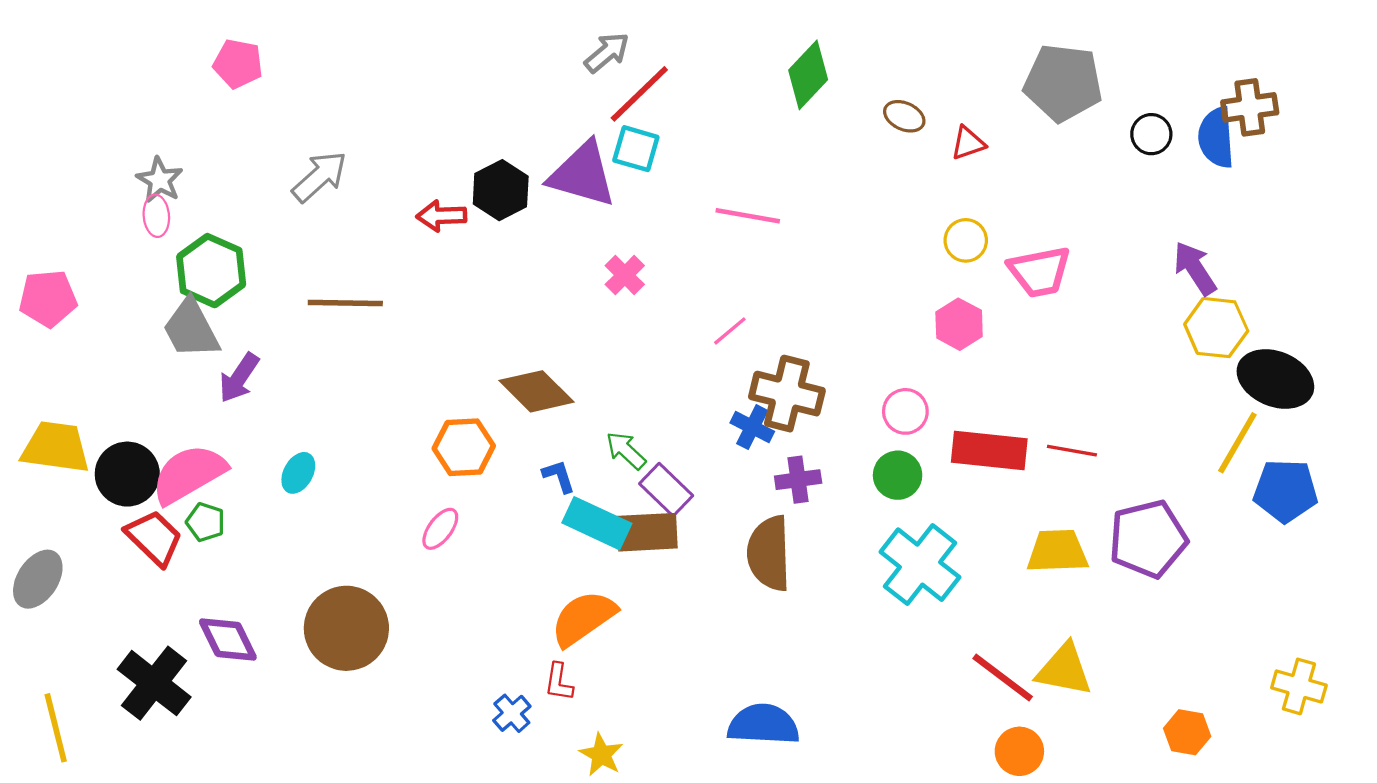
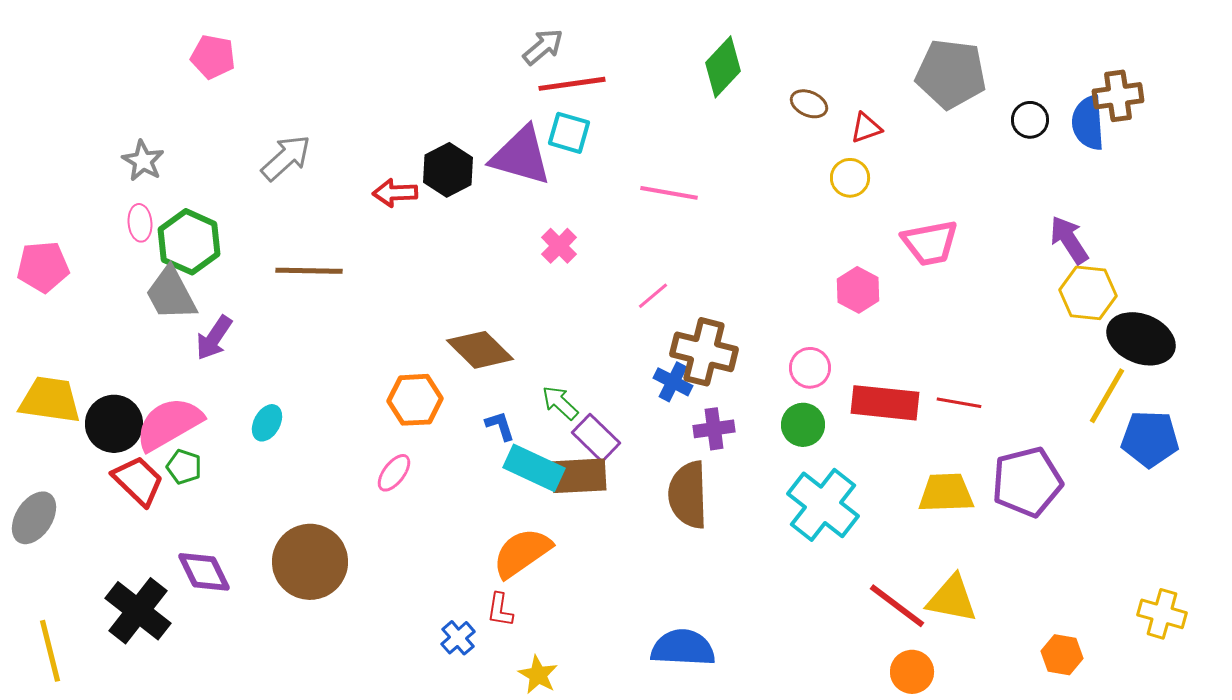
red line: (639, 94) -> (572, 84), turned 36
pink ellipse: (156, 216) -> (140, 223), moved
yellow circle: (966, 240) -> (850, 178), moved

